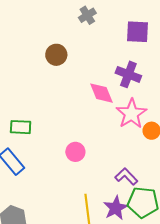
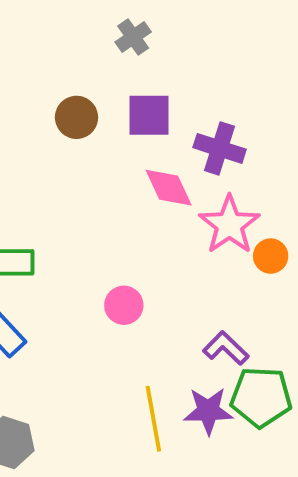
purple square: (138, 32) -> (149, 115), moved
purple star: (116, 208) -> (208, 411), turned 30

